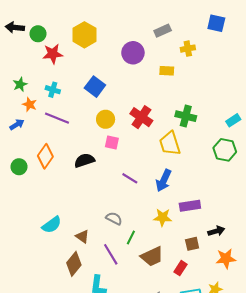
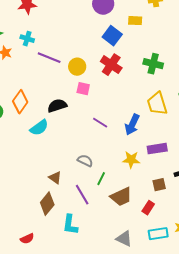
blue square: (95, 87) -> (112, 36), moved
purple line: (57, 118) -> (49, 58), moved
yellow trapezoid: (170, 144) -> (157, 104), moved
cyan semicircle: (52, 225) -> (39, 128), moved

